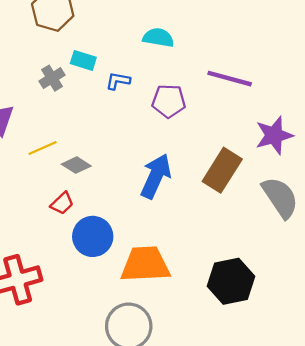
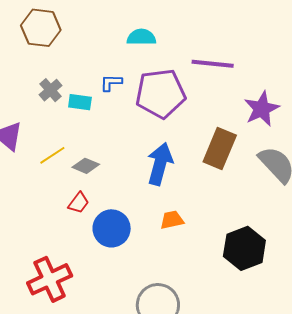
cyan rectangle: (83, 60) -> (80, 102), moved
purple pentagon: (169, 101) -> (160, 93), size x1.6
orange trapezoid: (145, 264) -> (172, 220), moved, size x0.5

